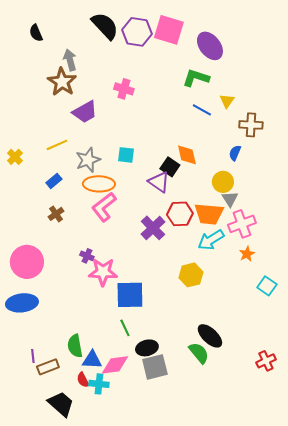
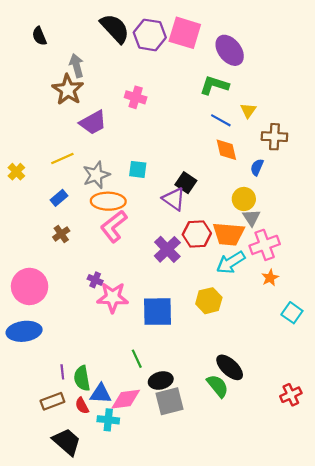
orange diamond: (187, 155) -> (226, 150), moved
blue square: (130, 295) -> (157, 312), moved
purple line: (33, 356) -> (62, 372), moved
red semicircle: (83, 380) -> (82, 406), moved

